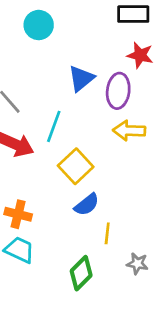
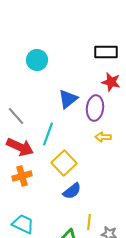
yellow arrow: (129, 131) -> (103, 137), size x0.7
orange cross: (18, 214) -> (22, 176), moved, turned -30
yellow line: (107, 233) -> (89, 222), moved

